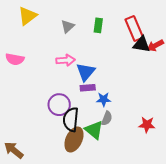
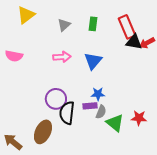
blue triangle: (86, 72) -> (93, 61), moved
purple rectangle: (88, 88) -> (90, 106), moved
green triangle: (94, 130) -> (115, 123), moved
brown ellipse: (74, 140) -> (43, 132), moved

